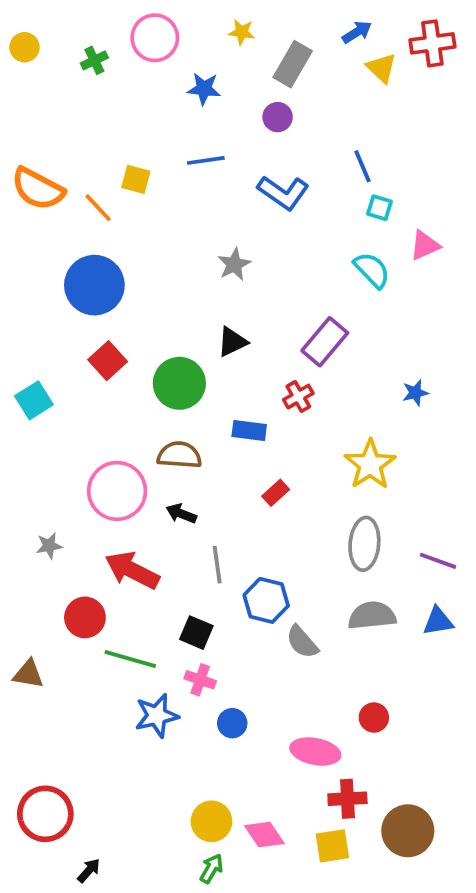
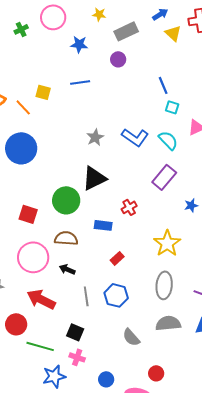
gray rectangle: (293, 64) -> (126, 31), turned 35
blue L-shape: (283, 193) -> (135, 137), moved
black triangle: (232, 342) -> (94, 178), size x1.5
purple rectangle: (325, 342) -> (164, 177), moved
red square: (108, 361) -> (28, 214), moved, turned -30
blue hexagon: (266, 600) -> (116, 295), moved
red circle: (374, 718) -> (156, 373), moved
blue circle: (232, 723) -> (106, 379), moved

